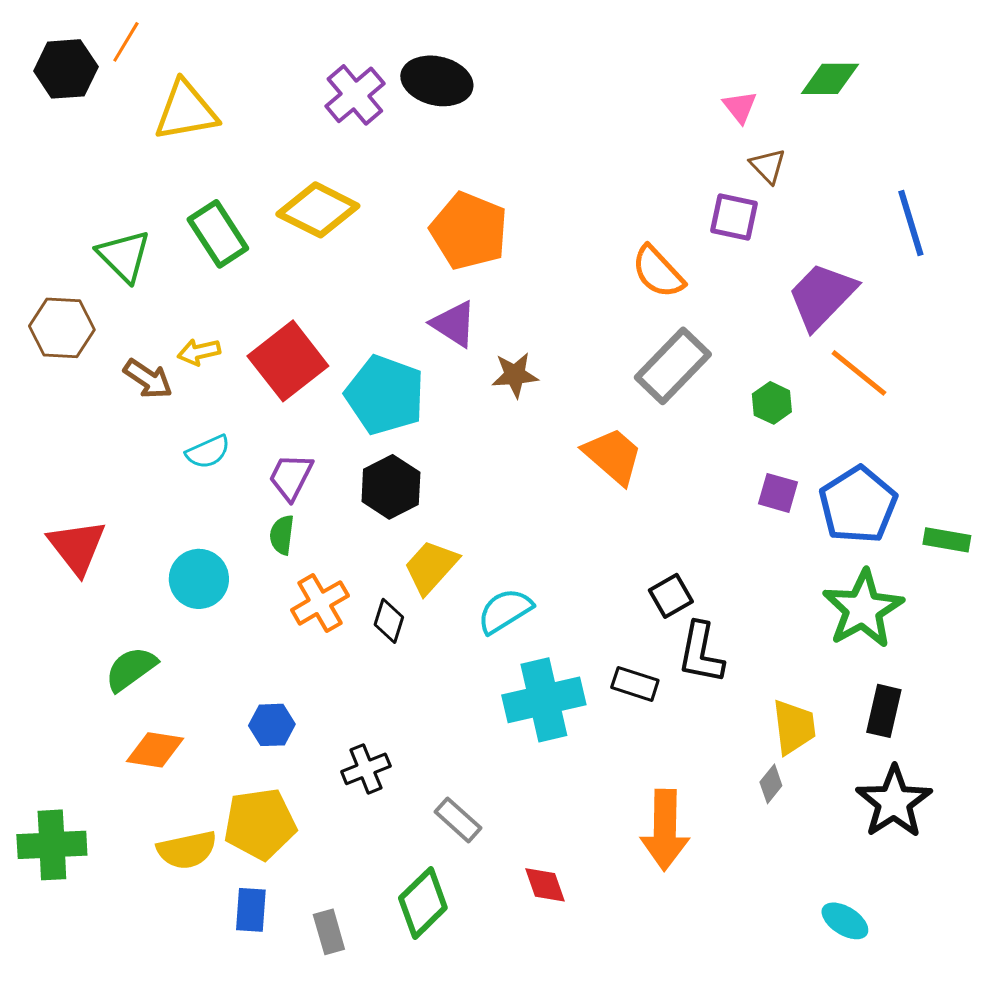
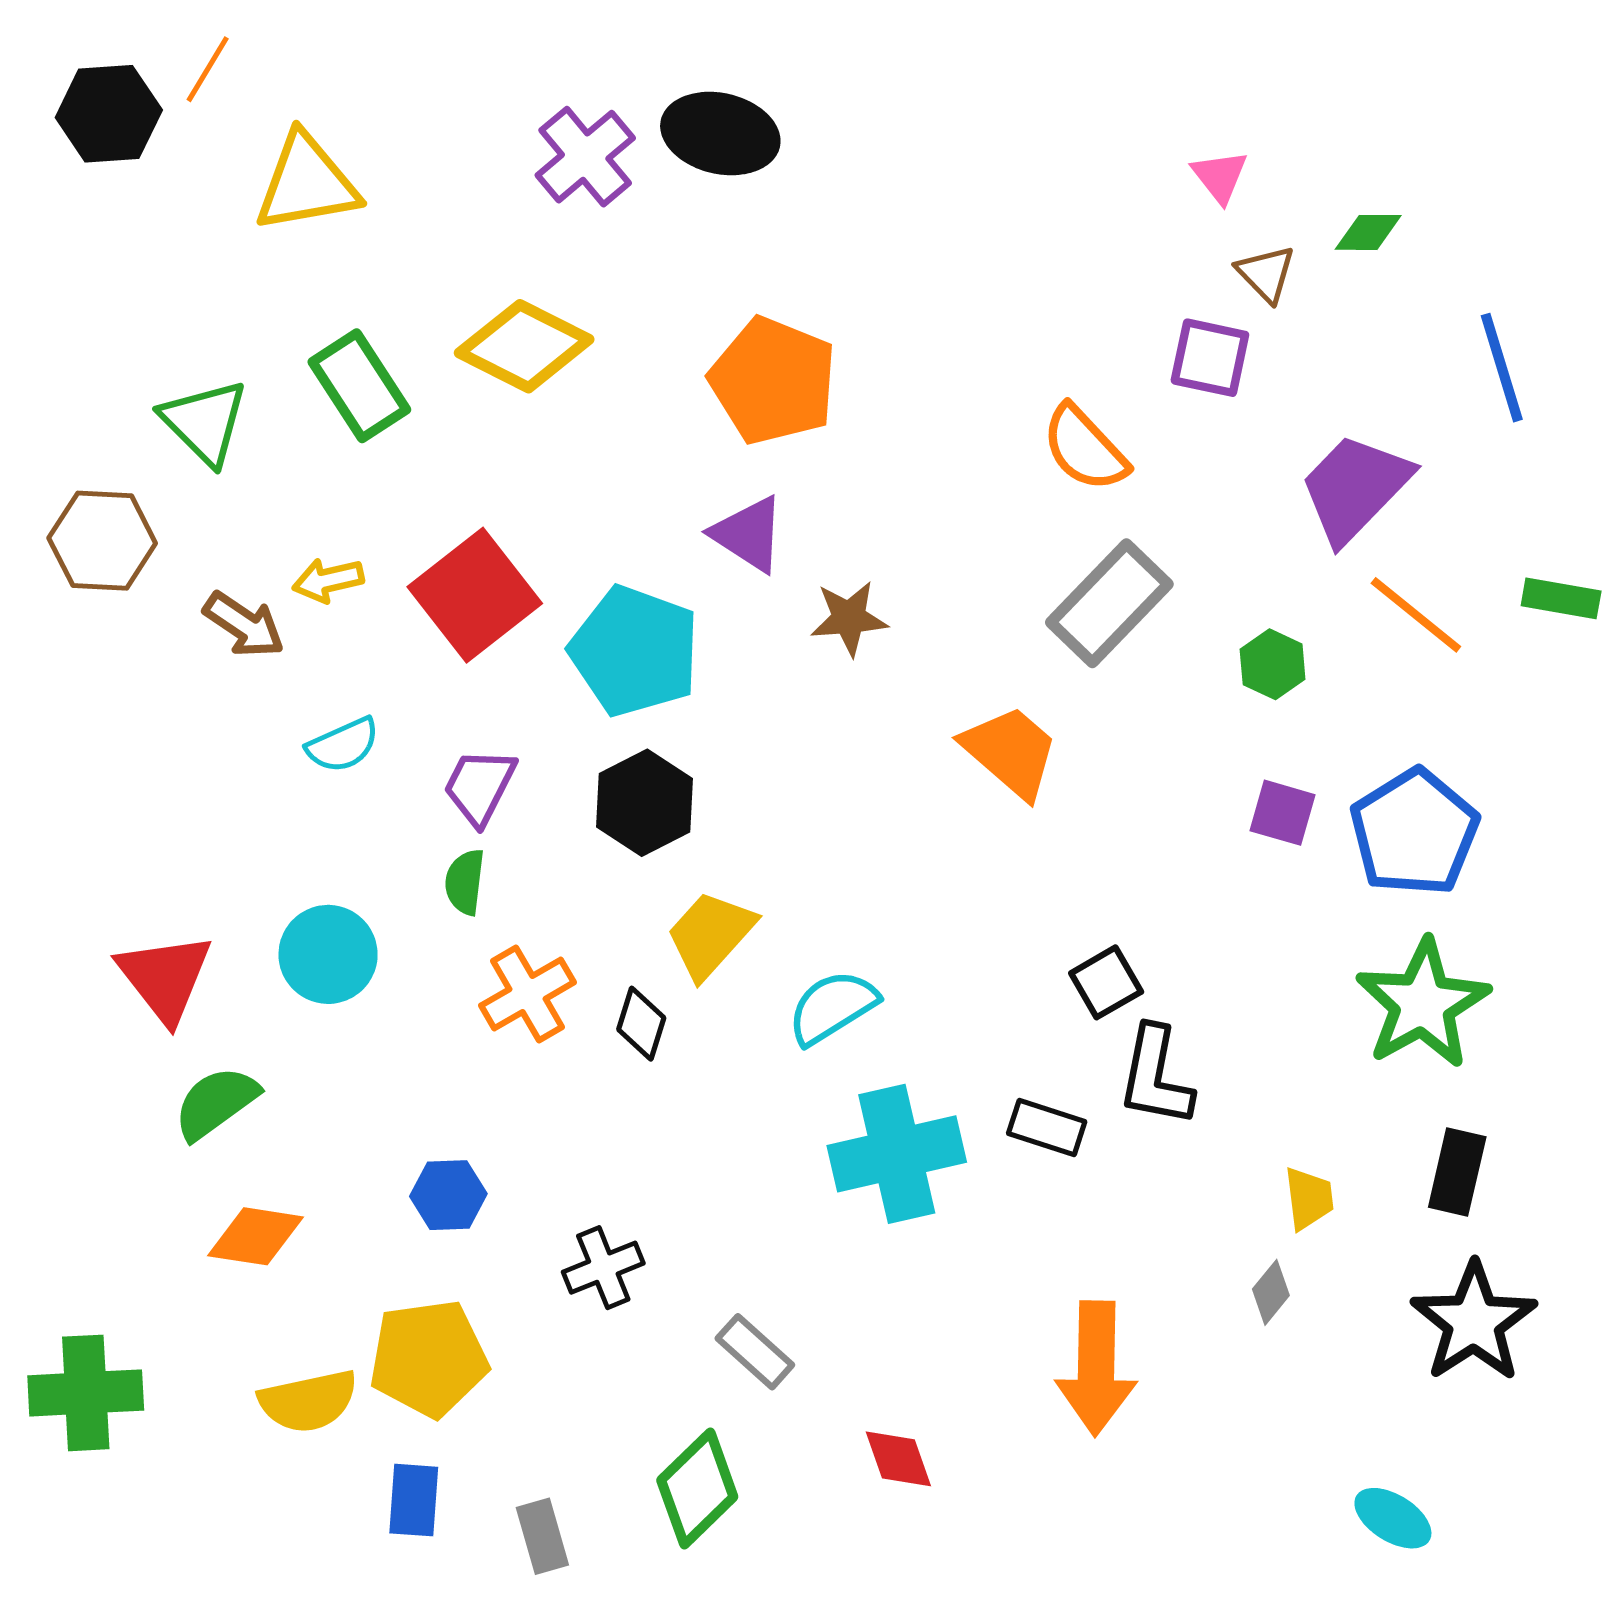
green diamond: (830, 79) -> (1368, 232), moved, size x0.7
green rectangle: (947, 540) -> (1561, 598), moved
red triangle: (77, 547) -> (165, 977), moved
yellow trapezoid: (794, 727) -> (1309, 1198), size x0.7

